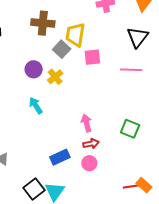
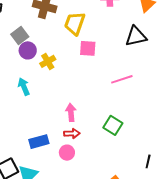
black triangle: (138, 37) -> (136, 36), turned 30
gray square: (62, 49) -> (20, 35), moved
pink line: (131, 70) -> (122, 79), moved, turned -30

